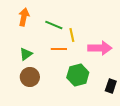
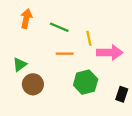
yellow line: (72, 35) -> (89, 38), moved
green triangle: (26, 54) -> (20, 65), moved

